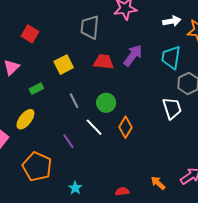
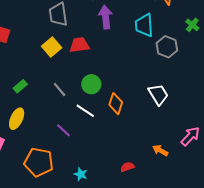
purple arrow: (133, 55) -> (106, 17), moved, turned -30
yellow square: (64, 65) -> (52, 47), moved
white trapezoid: (172, 108) -> (158, 94), moved

